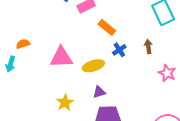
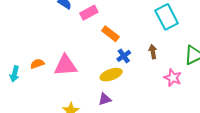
orange semicircle: (23, 44) -> (37, 64), moved
yellow ellipse: (93, 66) -> (111, 75), moved

